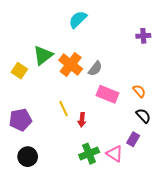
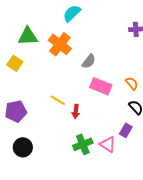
green triangle: (43, 55) -> (28, 36), moved, turned 35
orange cross: (71, 64) -> (60, 44), moved
yellow line: (63, 109) -> (58, 100), turned -35

